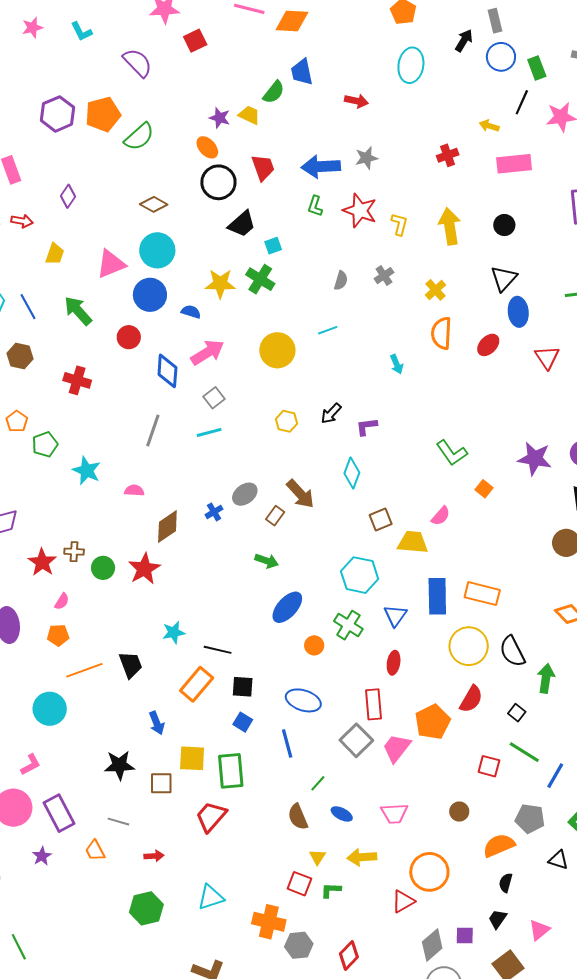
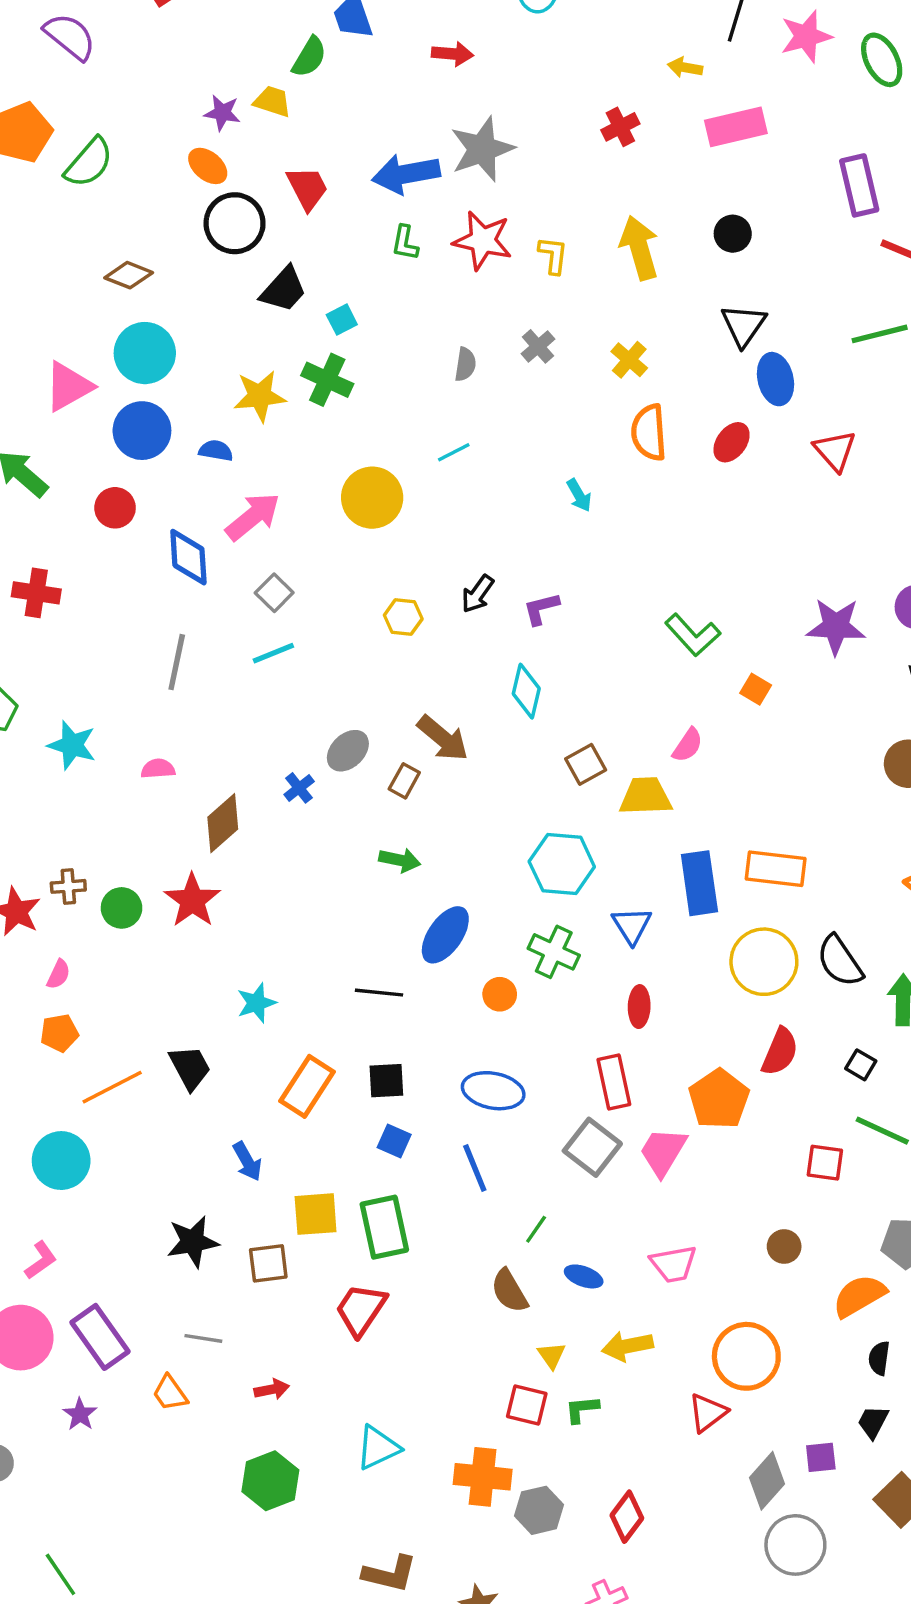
gray star: (366, 158) -> (482, 149), size x1.6
black line: (218, 650) -> (379, 993), moved

